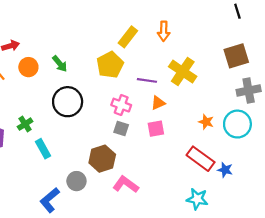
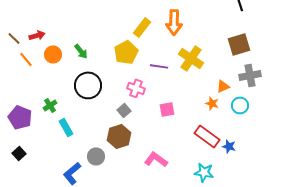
orange arrow: (164, 31) -> (174, 22), size x1.4
orange triangle: (158, 103) -> (223, 86), moved
cyan circle: (237, 124) -> (240, 105), size x0.7
gray square: (121, 129) -> (124, 110), moved, turned 32
pink L-shape: (126, 184) -> (156, 159), moved

